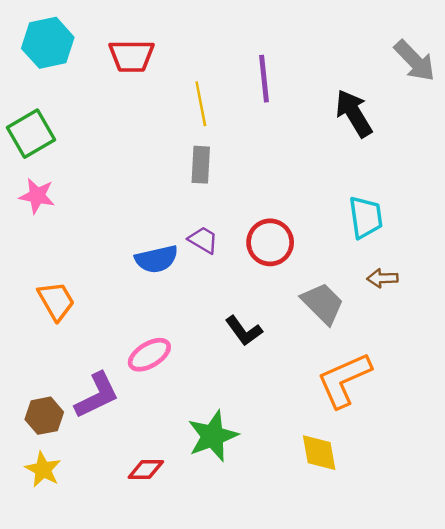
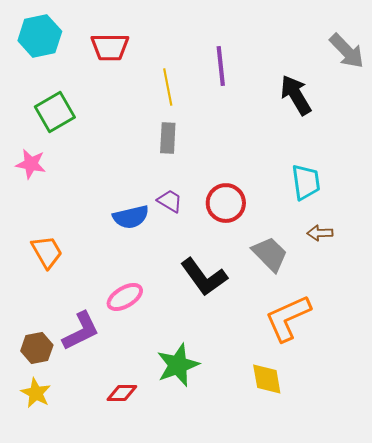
green square: (31, 134) -> (55, 112), moved
black L-shape: (244, 331) -> (204, 277), size x1.5

